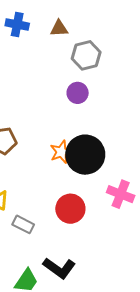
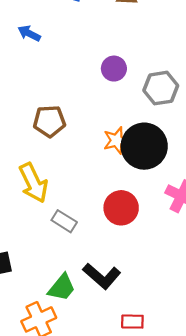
gray hexagon: (86, 55) -> (161, 88), moved
purple circle: (78, 93) -> (114, 69), moved

